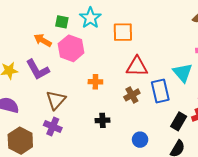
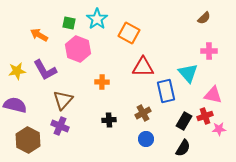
orange square: (123, 32) -> (129, 33), turned 30
orange arrow: (43, 40) -> (39, 35), moved
brown cross: (132, 95) -> (143, 113), moved

